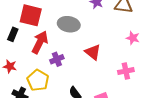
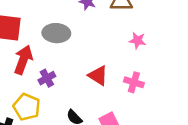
red triangle: (93, 52) -> (98, 76), moved
pink cross: (126, 71) -> (134, 82), turned 35

